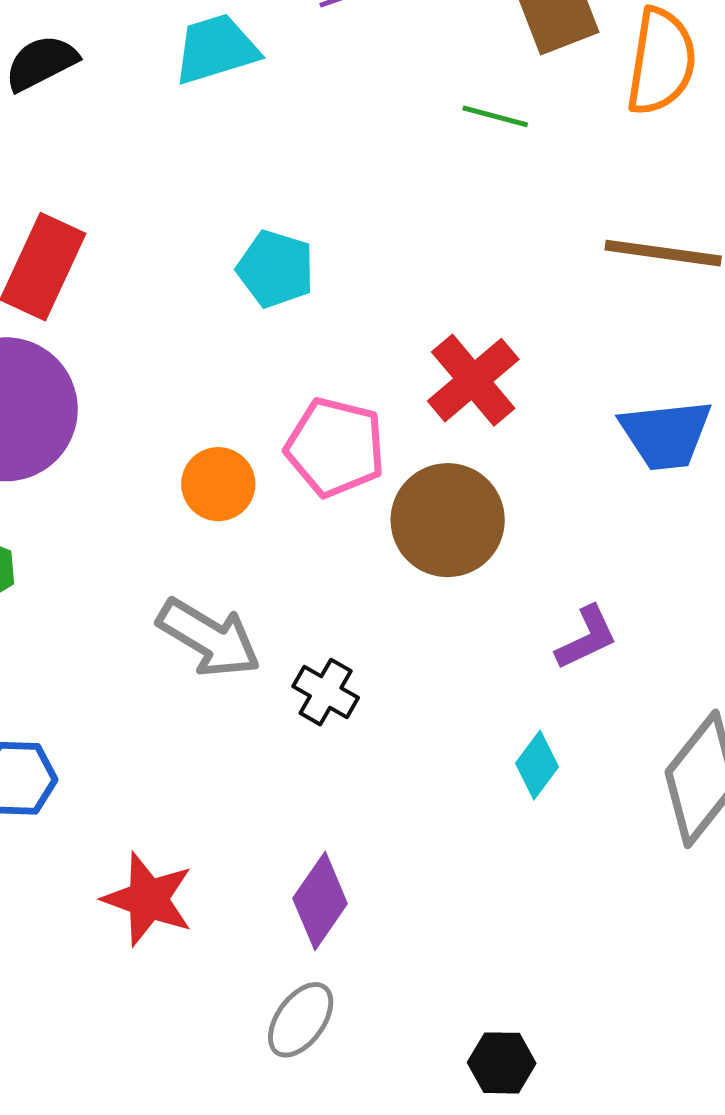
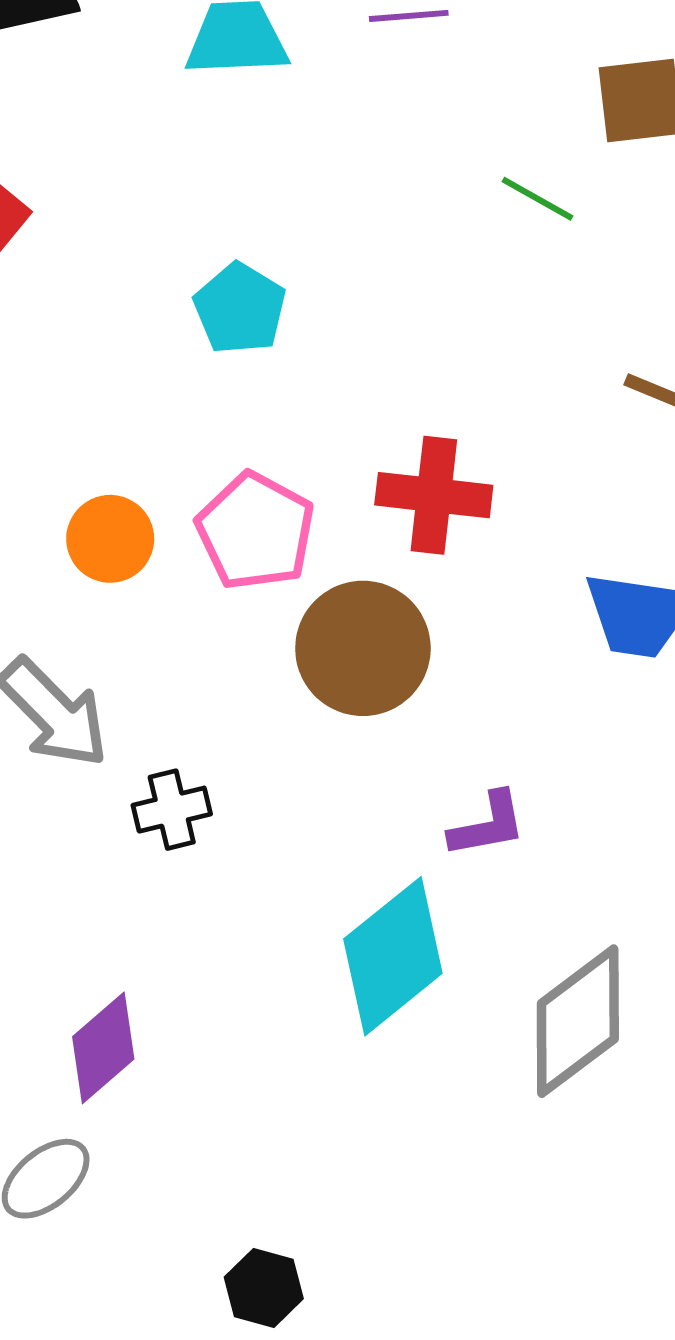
red cross: (473, 380) -> (434, 495), turned 32
black cross: (326, 692) -> (172, 810), turned 32
cyan diamond: (537, 765) -> (393, 956), size x2.0

